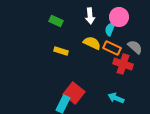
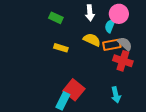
gray semicircle: (135, 47) -> (125, 44), moved
orange rectangle: (112, 48) -> (112, 45), turned -36
cyan arrow: (116, 98) -> (116, 95), turned -126

